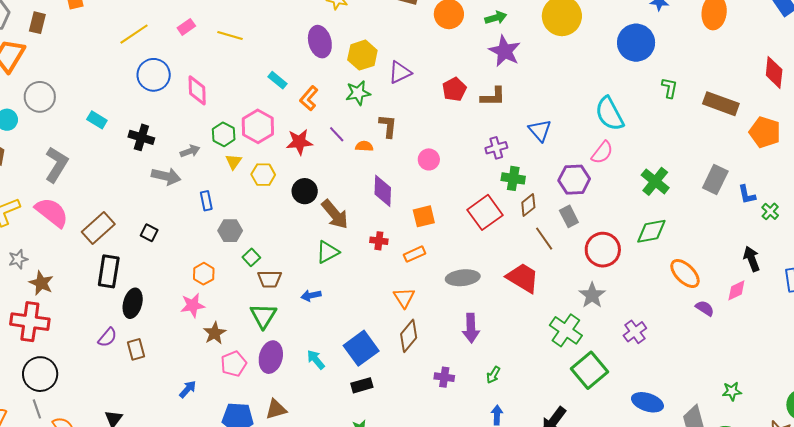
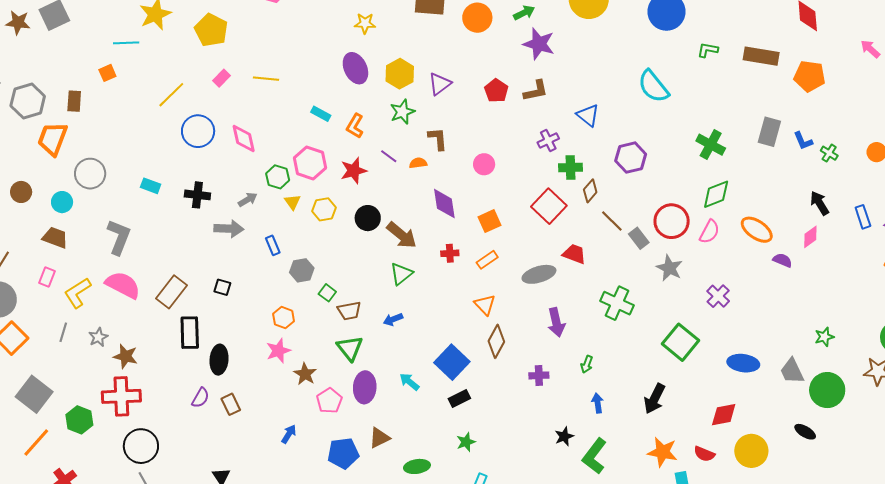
green L-shape: (669, 88) -> (708, 50), turned -80
pink semicircle: (602, 153) -> (709, 232), moved
gray rectangle: (569, 216) -> (639, 238), moved
red trapezoid: (523, 278) -> (574, 254), moved, size x0.7
green cross: (566, 330) -> (617, 303), moved

